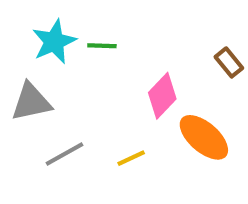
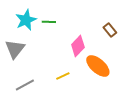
gray triangle: (31, 102) -> (15, 49), turned -40
gray line: (65, 154) -> (25, 85), moved

